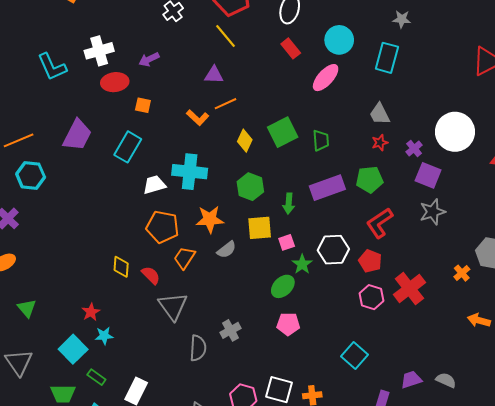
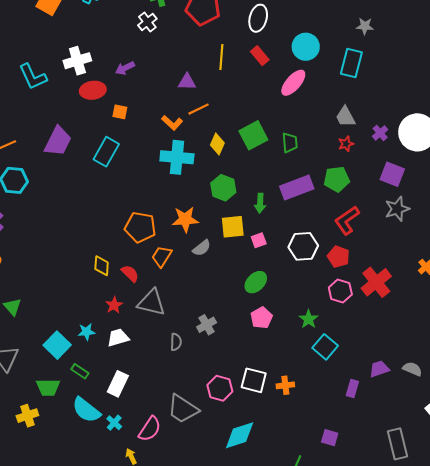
yellow line: (225, 36) -> (221, 57), moved, turned 45
purple cross: (414, 148) -> (380, 133), moved
cyan cross: (190, 172) -> (177, 157), moved
white trapezoid: (154, 185) -> (118, 338), moved
green star: (302, 264) -> (309, 319), moved
gray triangle: (173, 306) -> (151, 303), turned -40
red star: (91, 312) -> (114, 305), moved
pink pentagon: (288, 324) -> (261, 318), turned -30
gray semicircle: (198, 348) -> (176, 342), size x0.7

